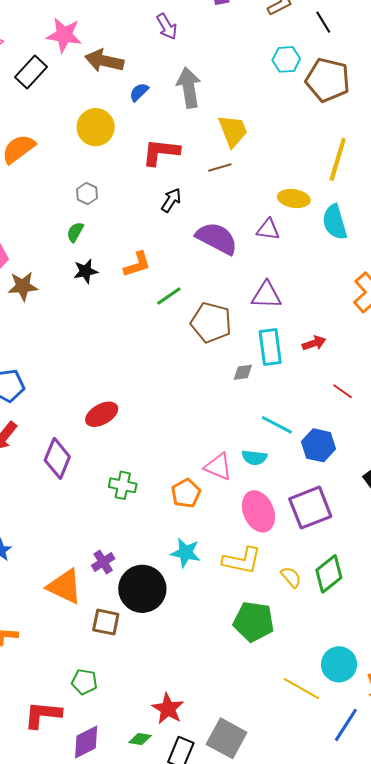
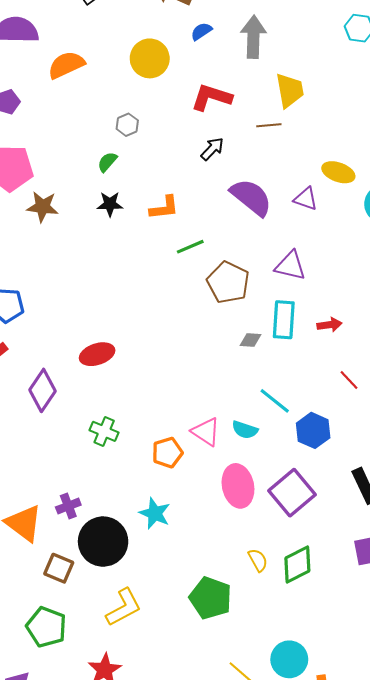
purple square: (310, 508) -> (292, 493), turned -30
yellow L-shape: (242, 561) -> (124, 607), moved, turned -51
green pentagon: (84, 682) -> (46, 627), moved, size x1.5

